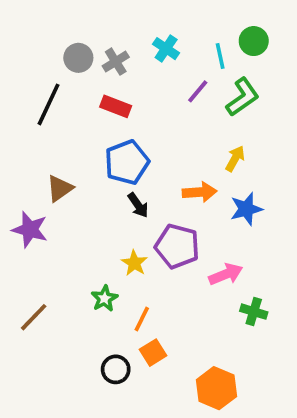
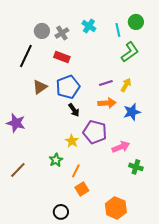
purple line: (198, 91) -> (106, 83), moved, turned 32
brown triangle: (60, 188) -> (40, 87), moved
black circle: (116, 369) -> (61, 212), moved

